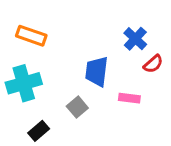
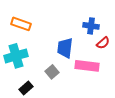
blue cross: (135, 39) -> (91, 26), turned -35
pink rectangle: (129, 98) -> (87, 66), size x1.6

